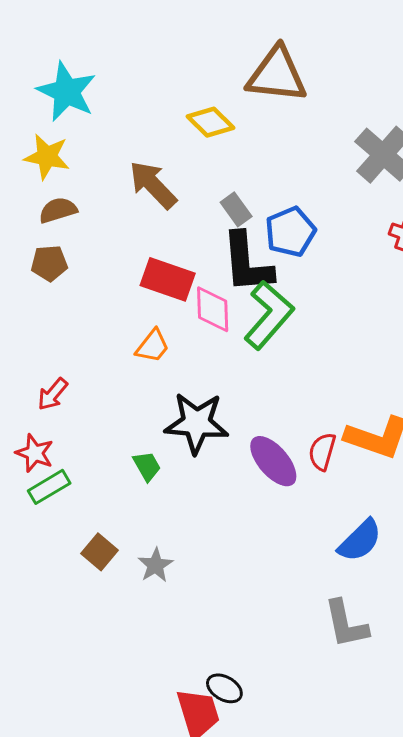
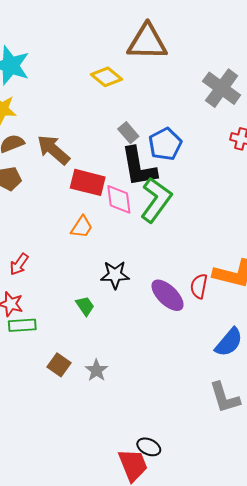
brown arrow: (153, 185) -> (53, 150), moved
black star: (197, 423) -> (115, 275), size x0.7
green rectangle: (49, 487) -> (22, 325), turned 32

